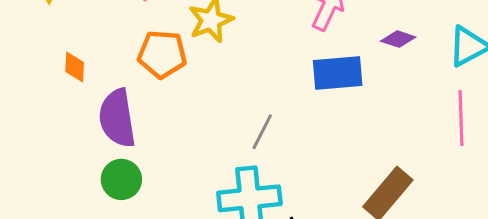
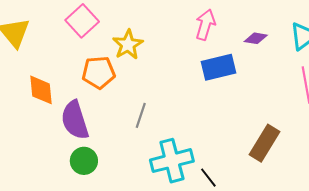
orange diamond: (75, 67) -> (41, 90), size x1.5
gray line: (262, 132) -> (141, 115), moved

